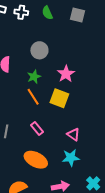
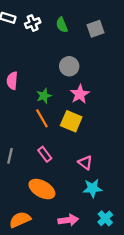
white cross: (21, 12) -> (33, 23), turned -32
gray square: (78, 15) -> (96, 29), turned -35
gray circle: (39, 50) -> (69, 66), moved
cyan star: (71, 158) -> (92, 188), moved

